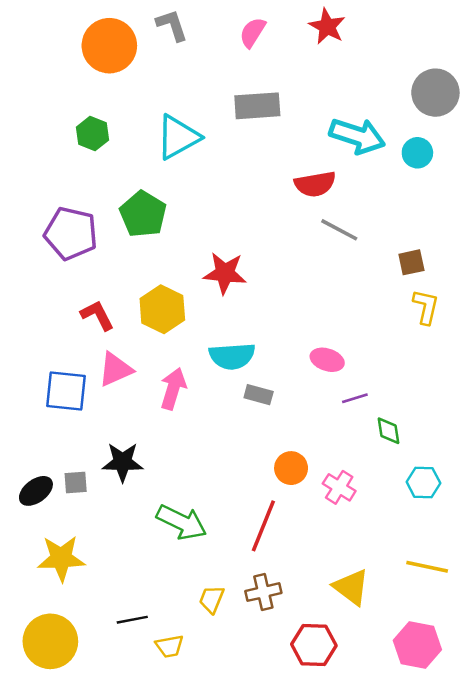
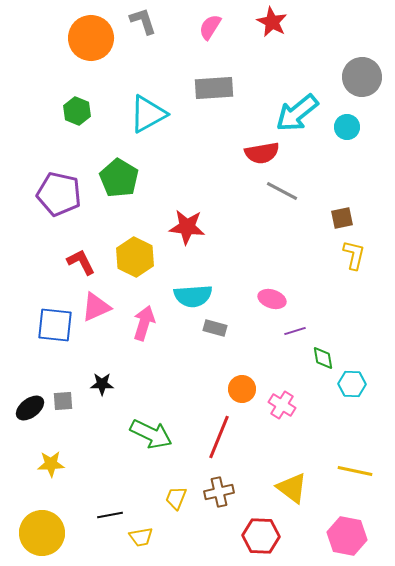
cyan arrow: (357, 136) -> (297, 113), turned 123
black star: (123, 462) -> (102, 384), size x0.7
cyan hexagon: (423, 483) -> (352, 384), moved
yellow star: (61, 558) -> (51, 464), size x0.7

